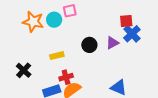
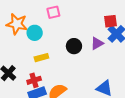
cyan circle: (54, 20) -> (35, 33), moved
red cross: (66, 77) -> (34, 80), moved

